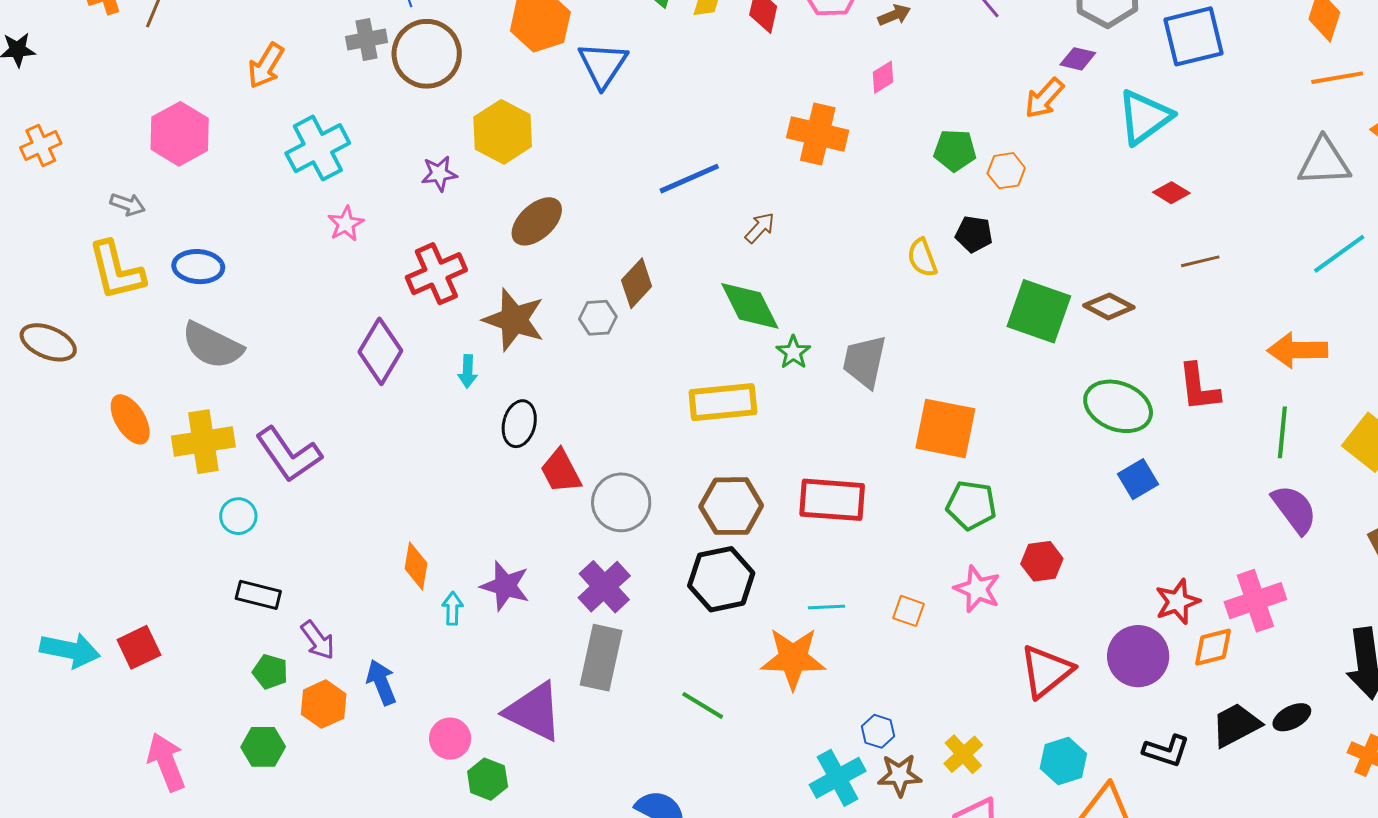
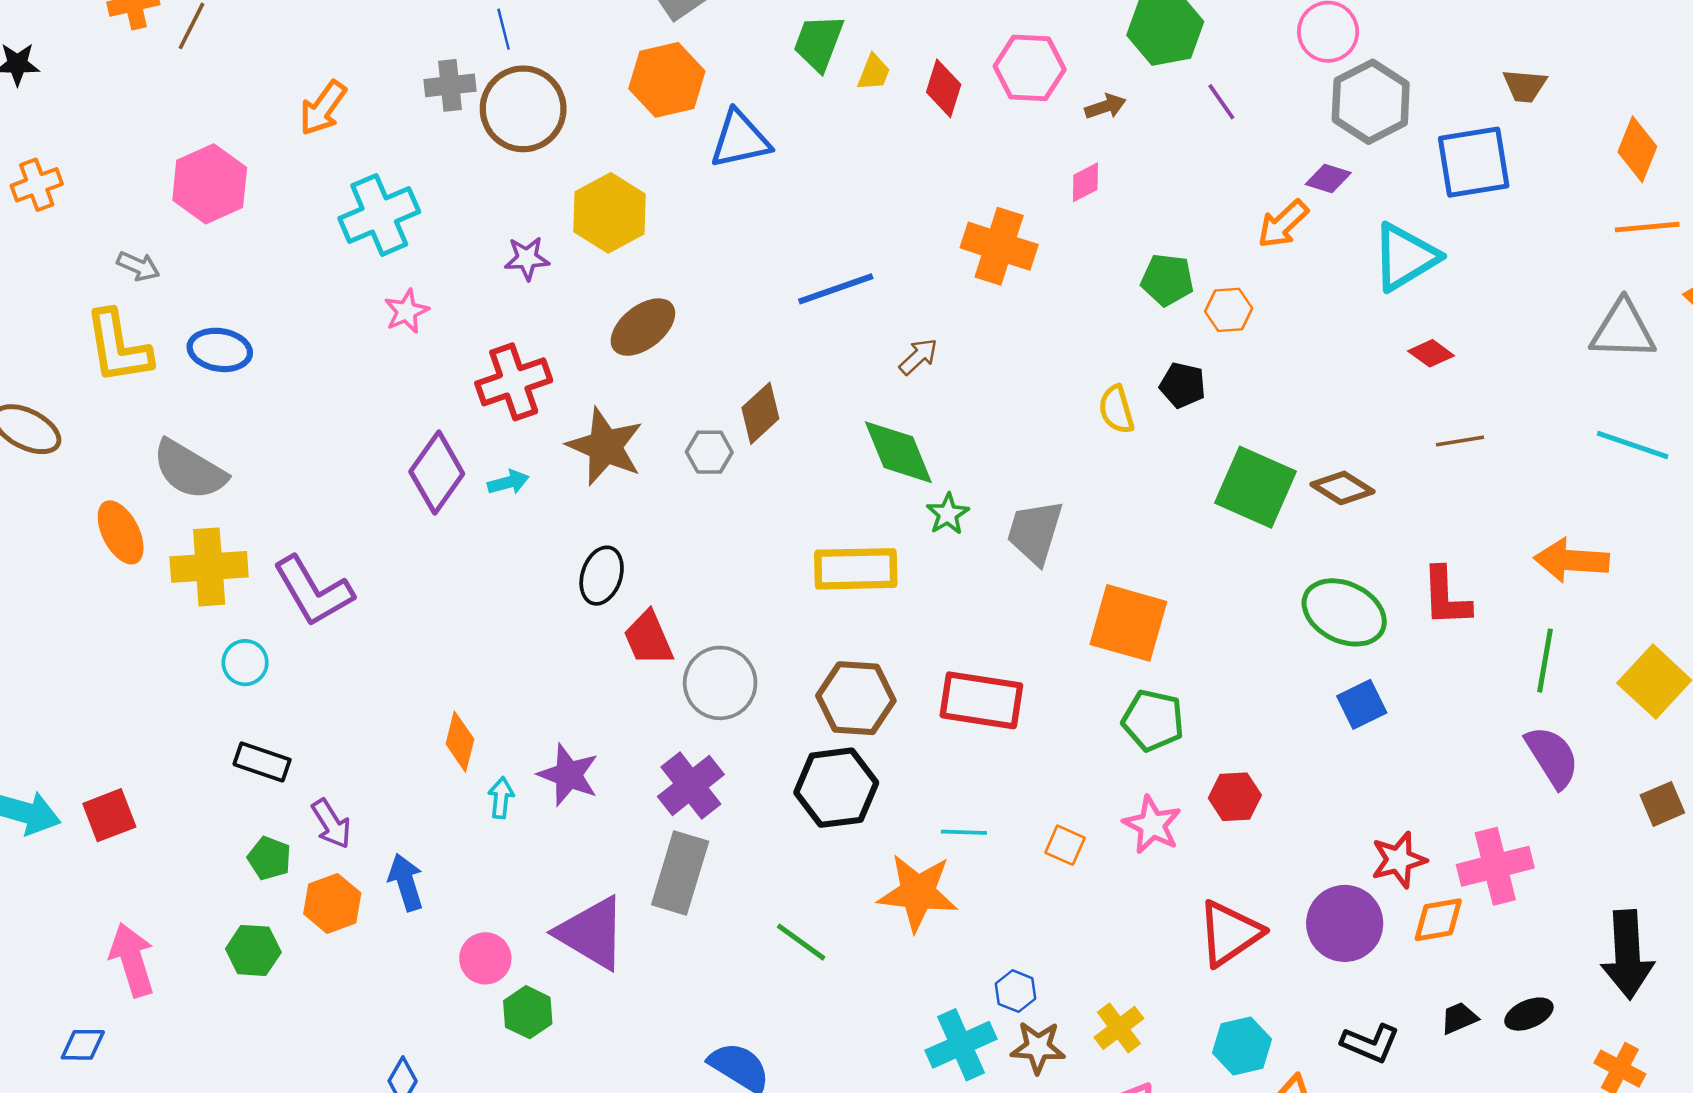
blue triangle: (603, 65) -> (740, 139), turned 40
cyan line: (1339, 254) -> (1633, 445), turned 50
gray semicircle: (212, 345) -> (189, 470), moved
cyan arrow: (468, 371) -> (508, 482), moved, turned -112
black trapezoid: (1236, 725) -> (1459, 1018), size x0.6

